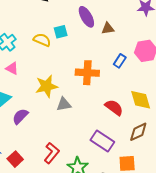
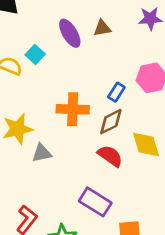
brown triangle: (108, 28) -> (102, 28), moved
cyan square: (61, 32) -> (35, 54), turned -32
brown diamond: (138, 132) -> (111, 122), moved

